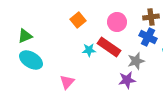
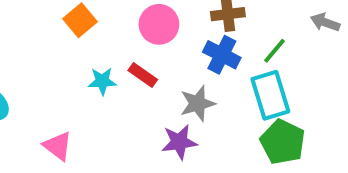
red rectangle: (109, 47) -> (143, 75), size x0.6
pink triangle: (67, 82) -> (58, 146), turned -35

